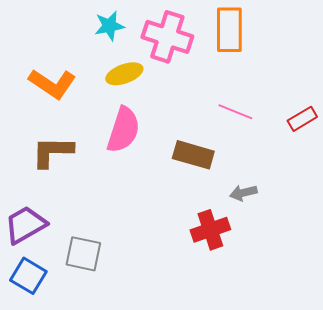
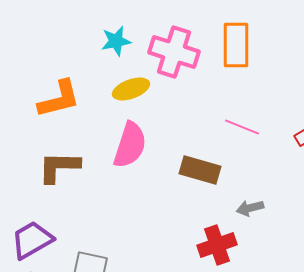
orange L-shape: (52, 84) -> (59, 99), turned -48

